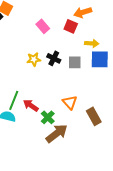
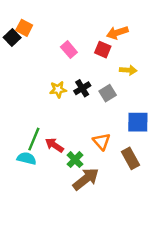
black cross: (54, 58) -> (82, 88), turned 32
blue square: (100, 59) -> (138, 122), moved
gray square: (75, 62) -> (108, 93), turned -32

